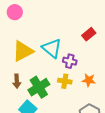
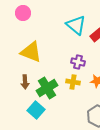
cyan triangle: (52, 48) -> (76, 25), moved
yellow triangle: (23, 51) -> (31, 52), turned 50

